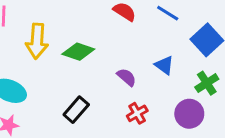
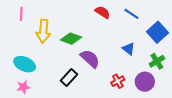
purple semicircle: (127, 77) -> (90, 59), moved, size x1.5
red cross: (137, 113) -> (118, 81), moved

